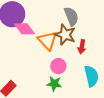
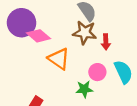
orange triangle: (47, 41) -> (59, 59), moved
pink circle: (58, 66) -> (97, 72), moved

